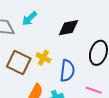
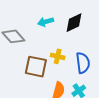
cyan arrow: (29, 19) -> (46, 22), moved, turned 42

